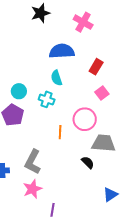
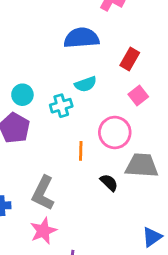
cyan semicircle: (57, 78) -> (86, 84), moved, turned -91
cyan cross: (47, 99) -> (61, 106), turned -35
black semicircle: (88, 162) -> (109, 183), moved

